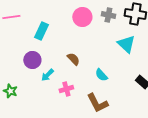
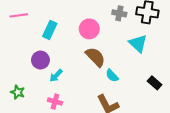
pink circle: (82, 17) -> (89, 29), moved
brown semicircle: (73, 59) -> (95, 57), moved, size x1.5
pink cross: (66, 89) -> (55, 102), moved, turned 32

